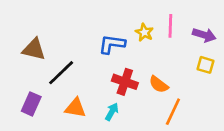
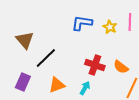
blue L-shape: (112, 44) -> (82, 23), moved
brown triangle: (34, 49) -> (25, 40), turned 36
orange triangle: (75, 108) -> (57, 85), turned -30

